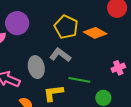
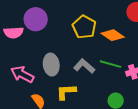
gray L-shape: (60, 55) -> (84, 66), moved
green line: (79, 80) -> (110, 64), moved

